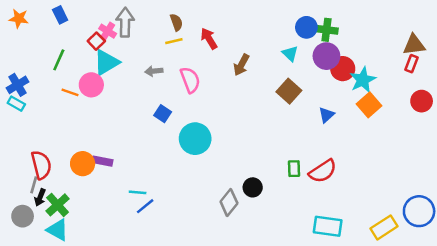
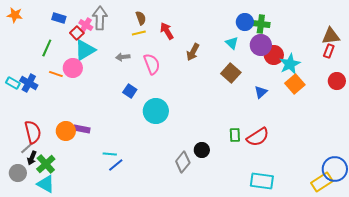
blue rectangle: (60, 15) -> (59, 18), moved, turned -48
blue cross: (18, 85) -> (29, 83), moved, turned -30
gray line: (34, 185) -> (27, 148), turned 32
yellow rectangle: (384, 227) -> (322, 182), moved

